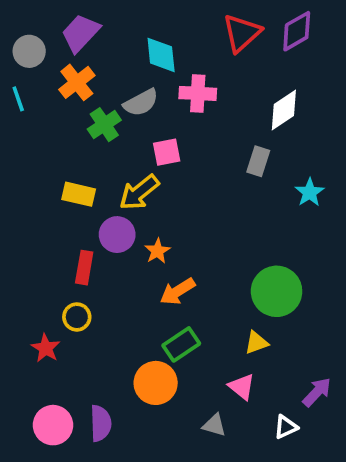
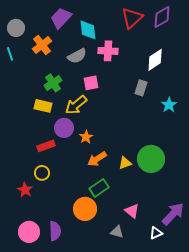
purple trapezoid: (80, 33) -> (61, 18), moved
green cross: (104, 125) -> (53, 83), moved
red rectangle: (84, 268) -> (46, 146), turned 60
yellow triangle: (256, 343) -> (125, 163), moved
purple arrow: (317, 392) -> (173, 214), size x1.4

